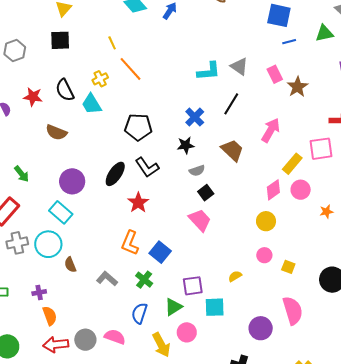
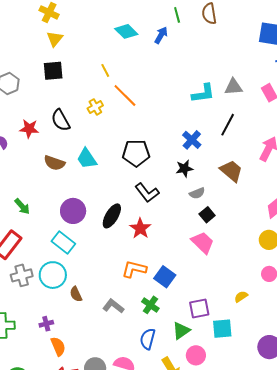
gray triangle: (239, 66) -> (234, 87), turned -36
cyan trapezoid: (91, 104) -> (87, 159), moved
black ellipse: (115, 174) -> (112, 216), moved
orange L-shape: (130, 243) -> (134, 269), turned 85

